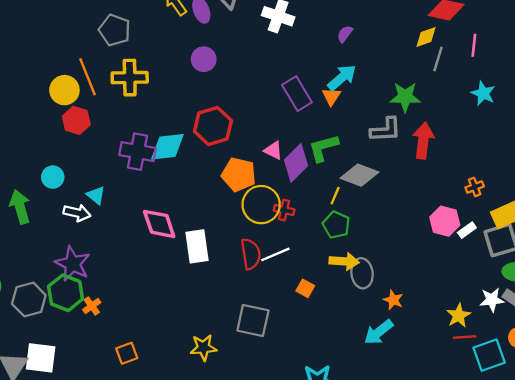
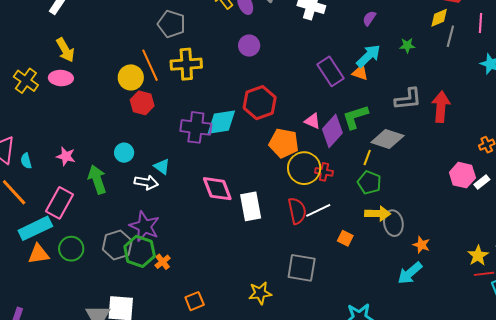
orange triangle: (331, 96) -> (360, 73), turned -42
green star: (405, 97) -> (407, 45), moved, size x0.6
gray hexagon: (29, 300) -> (117, 245), moved

